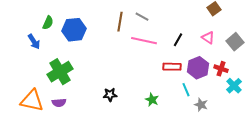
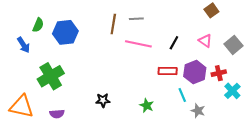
gray line: (142, 17) -> (136, 19), turned -32
red cross: (221, 69) -> (219, 73), turned -32
purple semicircle: (59, 103) -> (57, 114), moved

